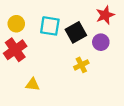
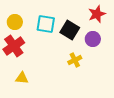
black square: (76, 32) -> (70, 30), turned -30
yellow triangle: (33, 84) -> (22, 78), moved

